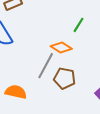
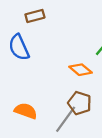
gray line: (46, 66) -> (66, 119), moved

